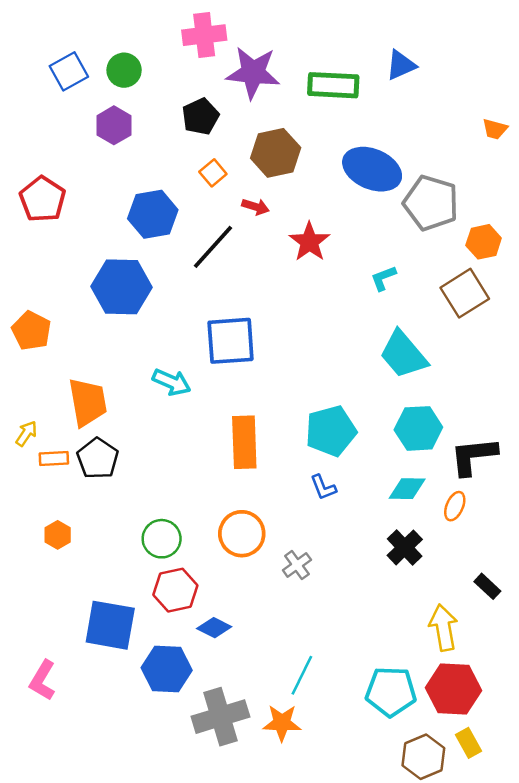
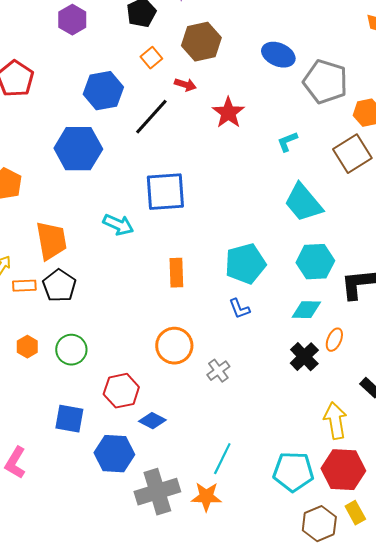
blue ellipse: (372, 169) -> (278, 55), size x0.7
orange rectangle: (244, 442) -> (176, 273), size x0.7
orange ellipse: (455, 506) -> (334, 340), moved
green circle: (162, 539) -> (71, 350), moved
blue square: (110, 625) -> (69, 419), size x0.7

